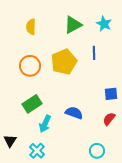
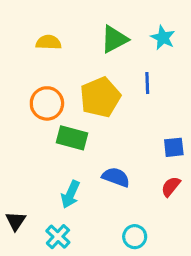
yellow semicircle: (31, 27) -> (48, 42), turned 91
green rectangle: (32, 104) -> (72, 138), moved, turned 48
cyan circle: (97, 151) -> (135, 237), moved

